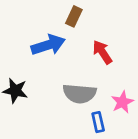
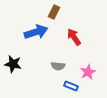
gray semicircle: (80, 93) -> (58, 66), size x0.6
blue rectangle: (98, 122) -> (71, 86), turned -56

